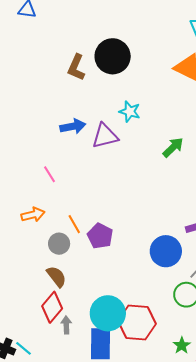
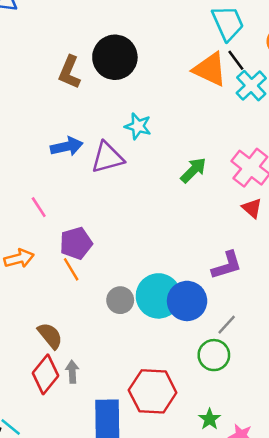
purple pentagon: (100, 236) -> (76, 243), moved, turned 30
gray circle: (59, 244) -> (120, 300), moved
cyan circle: (108, 313) -> (158, 296), moved
gray arrow: (66, 325) -> (72, 372), moved

